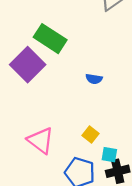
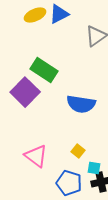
blue semicircle: (94, 79) -> (81, 104), size x2.0

